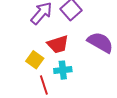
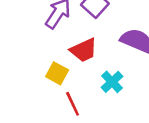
cyan cross: (63, 70) -> (112, 82), moved, turned -30

